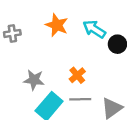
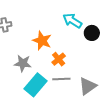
orange star: (57, 25) -> (42, 41), moved

